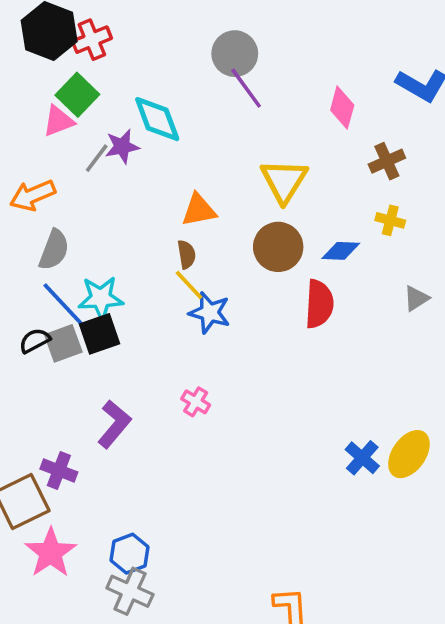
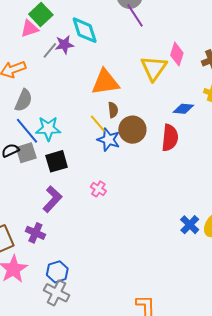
pink diamond: (342, 108) -> (177, 54), moved
orange triangle: (199, 210) -> (105, 82), size x1.4
brown circle: (278, 247) -> (132, 130), moved
brown semicircle: (186, 254) -> (113, 110), moved
black square: (99, 334) -> (57, 161), moved
purple cross: (59, 470) -> (35, 233), moved

